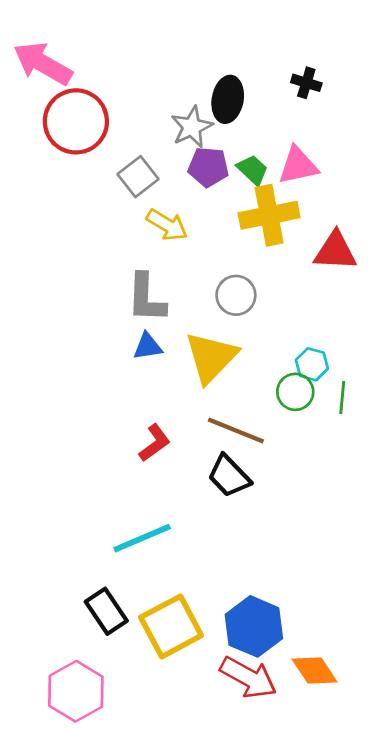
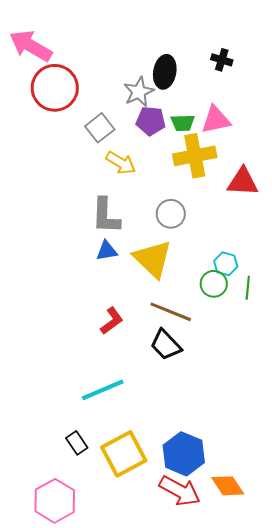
green trapezoid: (253, 170) -> (183, 123), turned 135
yellow triangle: (211, 357) -> (153, 259), turned -30
black rectangle: (106, 611) -> (77, 443), size x0.7

